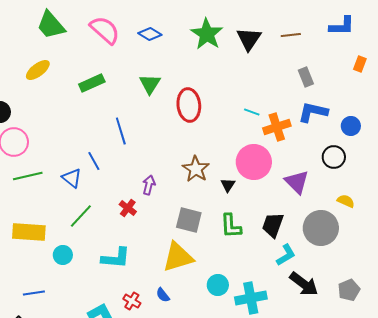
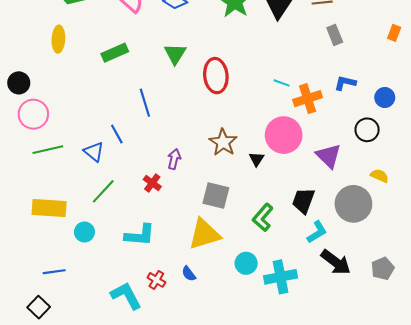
yellow ellipse: (38, 70) -> (58, 39), turned -50
gray rectangle: (306, 77) -> (335, 35), moved
blue L-shape: (313, 112) -> (345, 83), size x0.7
green L-shape: (231, 226) -> (263, 217), moved, turned 44

